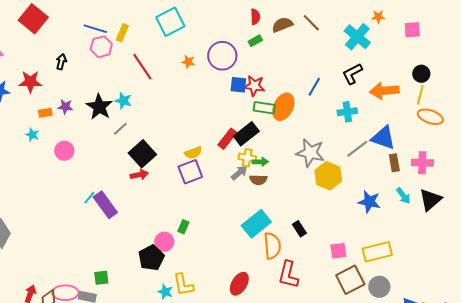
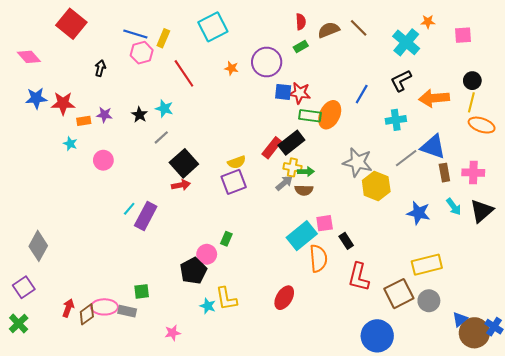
red star: (30, 82) -> (63, 103), moved
black star: (99, 107) -> (140, 115), size x0.6
purple rectangle: (105, 205) -> (146, 216), turned 64
pink square: (338, 251) -> (325, 223), moved
red L-shape: (288, 275) -> (359, 277), moved

